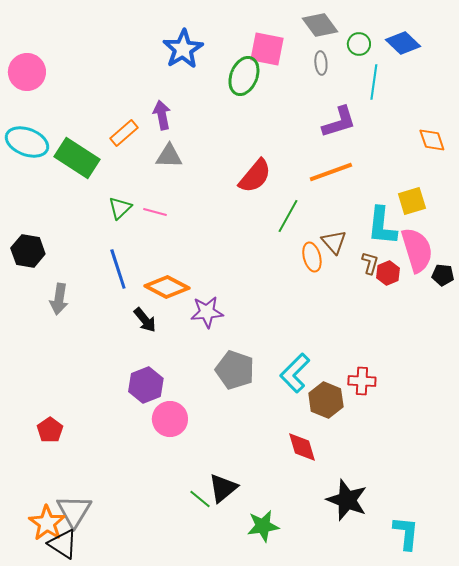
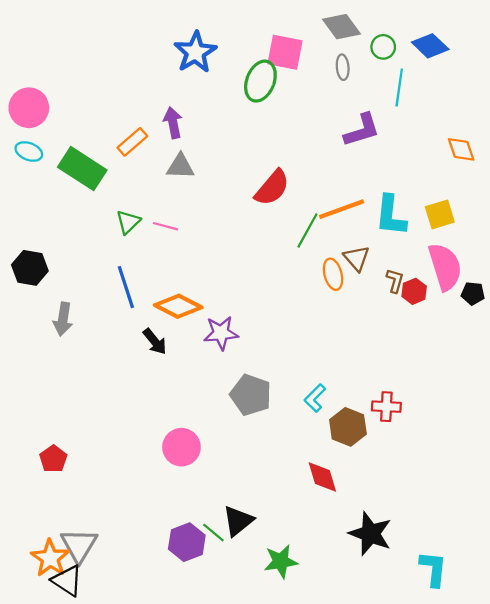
pink circle: (27, 72) -> (29, 108), moved
cyan ellipse: (27, 142) -> (29, 151), size x0.6
orange line: (331, 172) -> (342, 209), moved
cyan L-shape: (382, 226) -> (391, 216), moved
cyan L-shape: (295, 373) -> (315, 398), size x0.7
purple hexagon: (146, 385) -> (187, 542), moved

